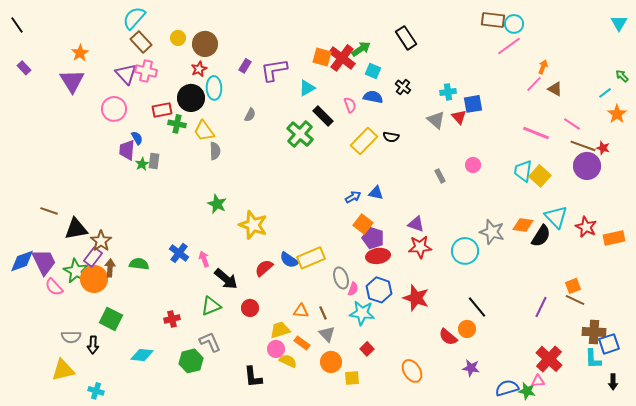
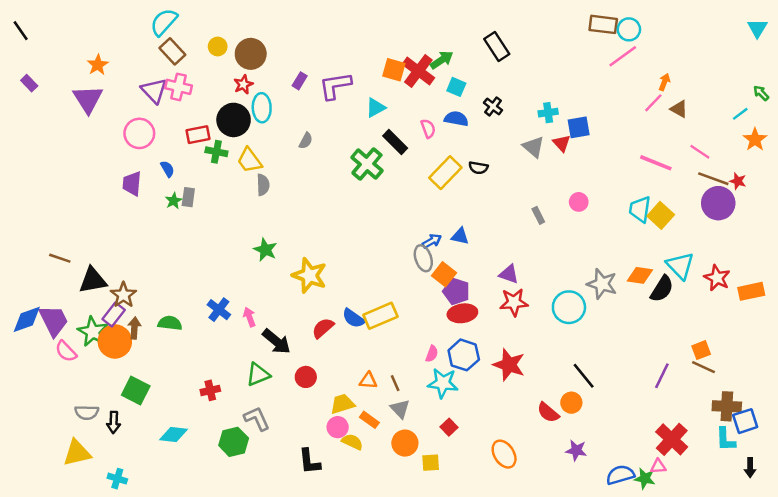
purple trapezoid: (127, 150) -> (132, 184), moved
gray ellipse: (341, 278) -> (423, 258), moved

